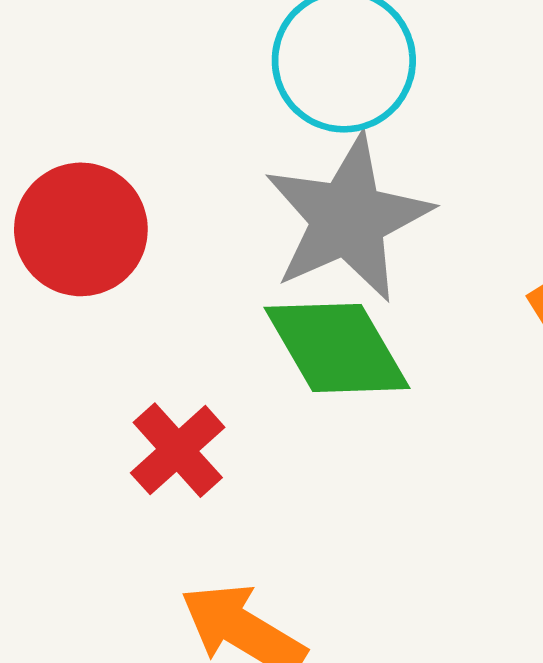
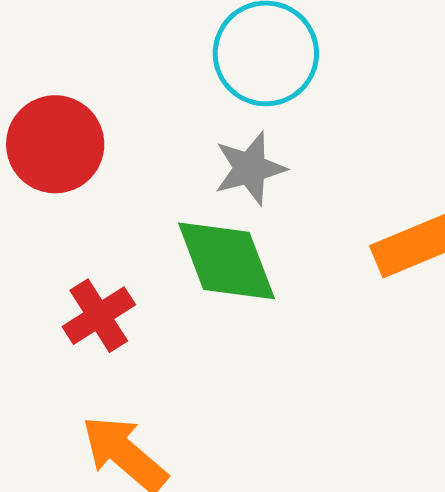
gray star: (348, 219) -> (250, 168), size x0.6

